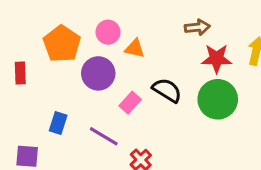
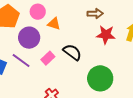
green circle: (218, 99) -> (100, 78), moved
purple line: (104, 136) -> (21, 61), moved

